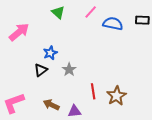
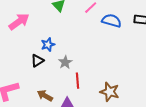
red line: (93, 91) -> (78, 81), moved
brown star: (116, 96) -> (110, 92), turned -30

